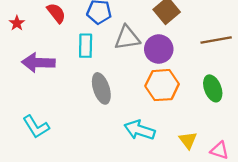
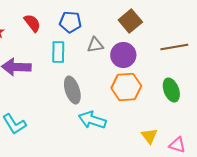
gray triangle: (127, 38) -> (95, 45), size x0.7
cyan arrow: (140, 130) -> (92, 120), moved

